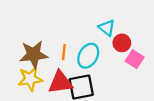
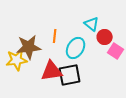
orange line: (64, 52) -> (55, 36), moved
yellow star: (30, 79) -> (17, 60), moved

